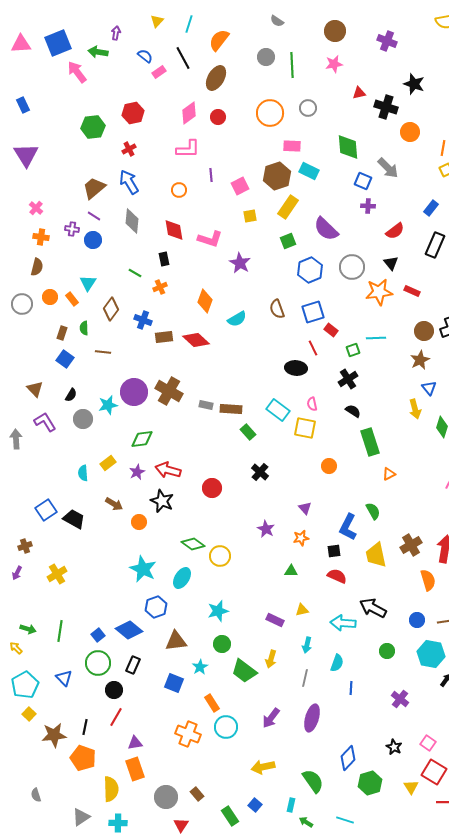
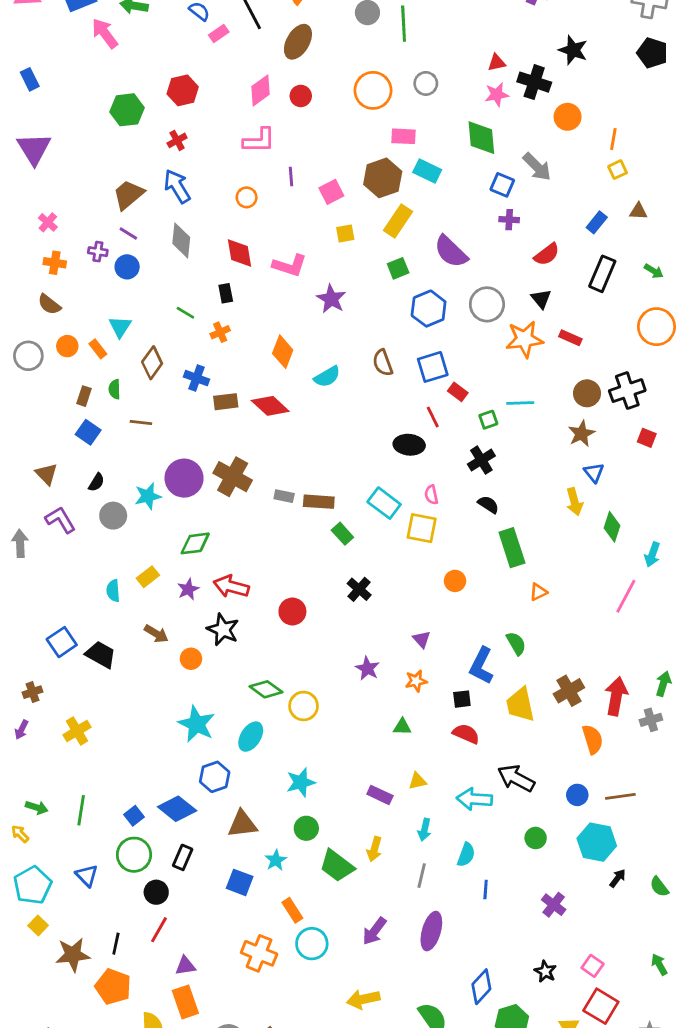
pink star: (334, 64) -> (497, 95), moved
brown semicircle: (37, 267) -> (49, 304), turned 114

